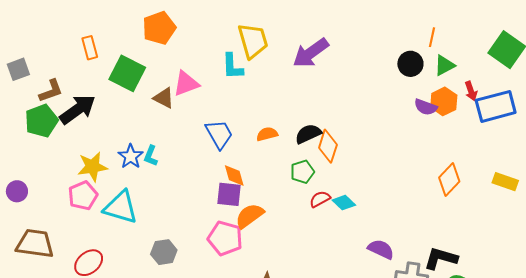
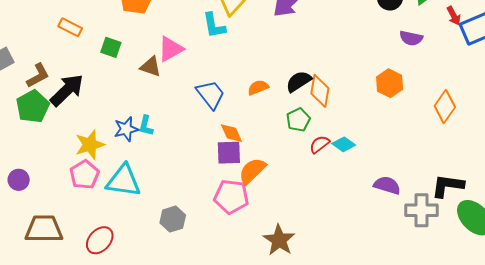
orange rectangle: (90, 48) -> (70, 27), turned -40
green square: (127, 73) -> (111, 47), size x0.6
orange hexagon: (444, 101) -> (390, 83), moved
blue star: (131, 156) -> (126, 129), turned 30

